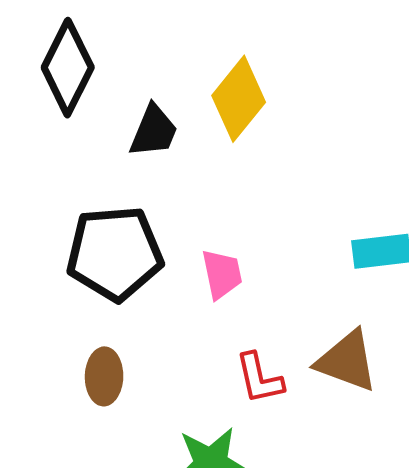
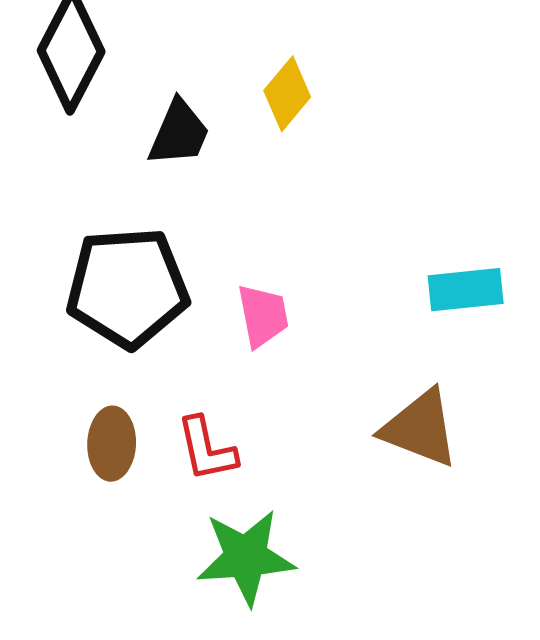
yellow diamond: (239, 99) -> (287, 94), size x0.7
red L-shape: (259, 378) -> (207, 449), moved

